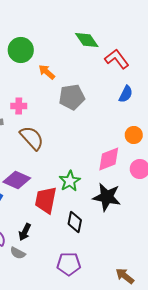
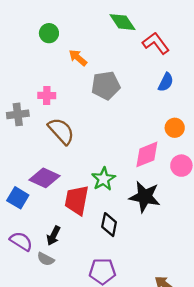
green circle: (21, 50) -> (49, 33), size x0.7

